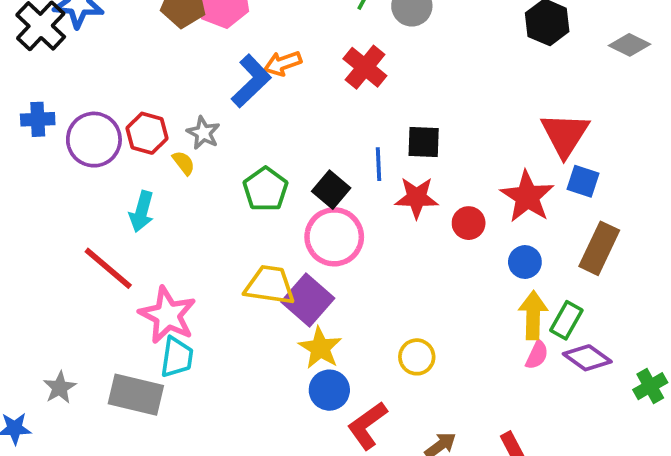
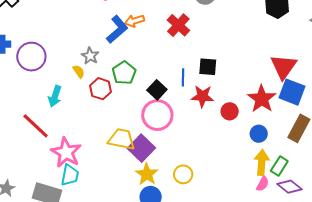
red hexagon: (147, 133) -> (101, 89), moved
blue square: (583, 181) -> (292, 92), size x1.5
green pentagon: (266, 189) -> (124, 73), moved
yellow circle: (417, 357) -> (183, 174), moved

